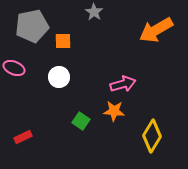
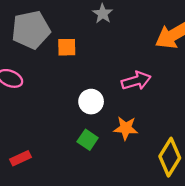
white circle: (59, 77) -> (91, 102), moved
pink arrow: (123, 84) -> (136, 81), moved

